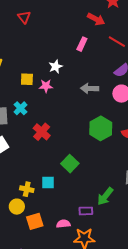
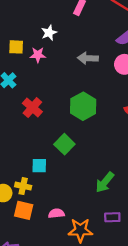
green hexagon: (101, 128) -> (83, 106), moved
yellow cross: (27, 189) -> (23, 186), moved
purple rectangle: (86, 211) -> (112, 217), moved
orange square: (35, 221) -> (24, 210), turned 30

